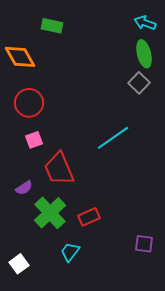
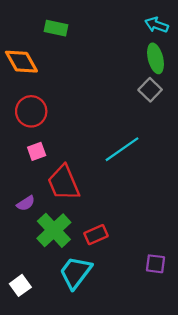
cyan trapezoid: (70, 252) -> (75, 272), size x1.6

